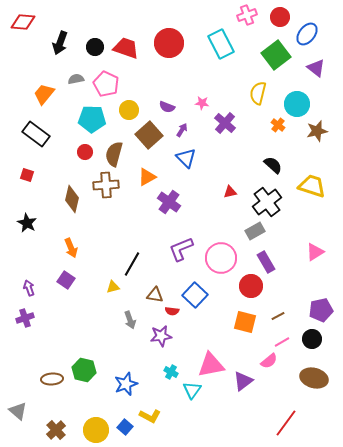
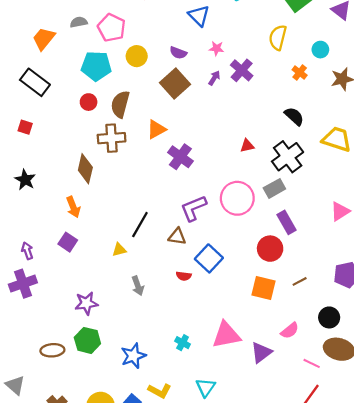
cyan circle: (297, 104) -> (320, 50), size x0.6
purple arrow: (182, 130) -> (214, 78), moved
brown square: (149, 135) -> (175, 83), moved
blue triangle: (186, 158) -> (199, 16), moved
brown diamond: (72, 199) -> (85, 169), moved
pink circle: (221, 258) -> (237, 198), moved
brown triangle: (155, 295) -> (177, 237), moved
purple cross: (25, 318) -> (23, 284), size x1.4
purple star: (161, 336) -> (86, 303), moved
black circle: (312, 339) -> (329, 317), moved
pink line: (282, 342) -> (312, 363), moved, turned 56
cyan triangle: (192, 390) -> (206, 387), moved

